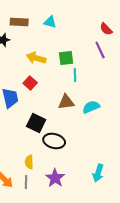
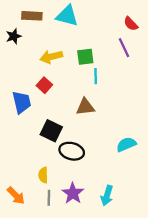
cyan triangle: (50, 22) -> (67, 16), size x1.5
yellow arrow: (36, 58) -> (51, 57), turned -30
cyan semicircle: (91, 107) -> (126, 144), moved
cyan arrow: (98, 173) -> (107, 196), moved
gray line: (26, 182) -> (49, 198), moved

